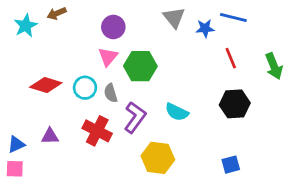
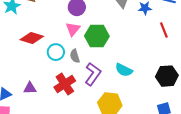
red diamond: (46, 85) -> (32, 38), moved
black hexagon: (235, 104) -> (167, 76), moved
red cross: (97, 131) -> (65, 84), turned 30

